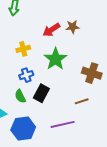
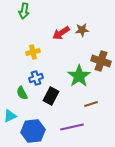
green star: (55, 59) -> (79, 76), moved
brown cross: (92, 73) -> (101, 61), moved
green semicircle: (20, 96) -> (22, 93), moved

